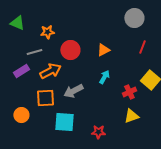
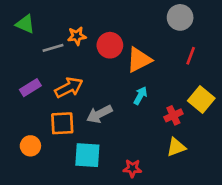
orange star: (47, 32) -> (77, 36), moved
red circle: (70, 50) -> (110, 45), moved
orange triangle: (103, 50) -> (139, 60), size x1.5
gray line: (34, 52) -> (53, 48), moved

